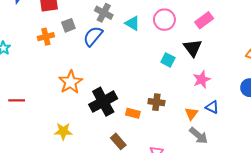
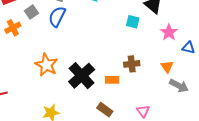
blue triangle: (212, 107) -> (188, 48), moved

